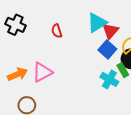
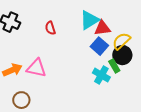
red triangle: (110, 31) -> (102, 28), turned 42
pink triangle: (42, 72) -> (36, 68), turned 40

